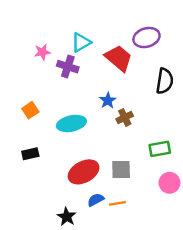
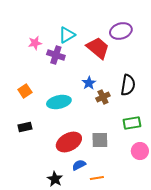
black semicircle: (165, 81) -> (128, 85), moved
orange line: (117, 203) -> (97, 178), moved

